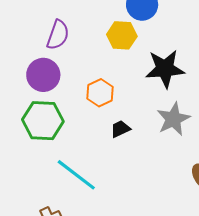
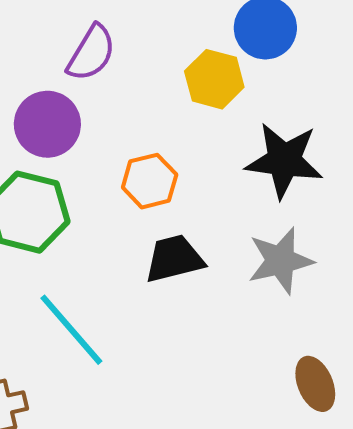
black trapezoid: (120, 129) -> (174, 259), size x1.5

